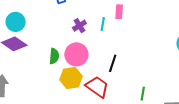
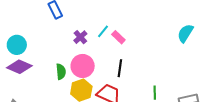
pink rectangle: (119, 12) -> (118, 37), moved, turned -40
cyan line: (103, 24) -> (103, 31), turned 40

